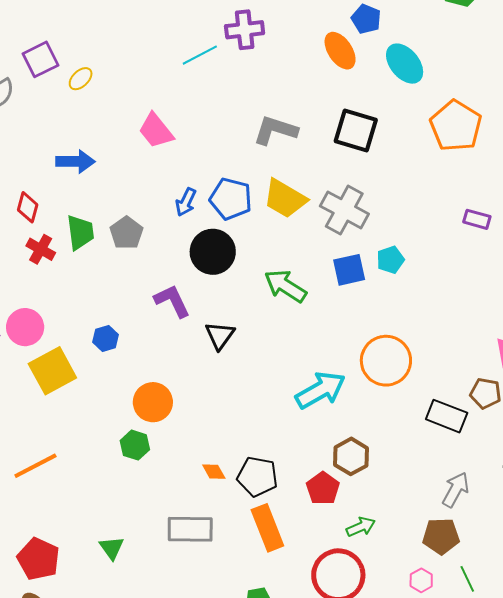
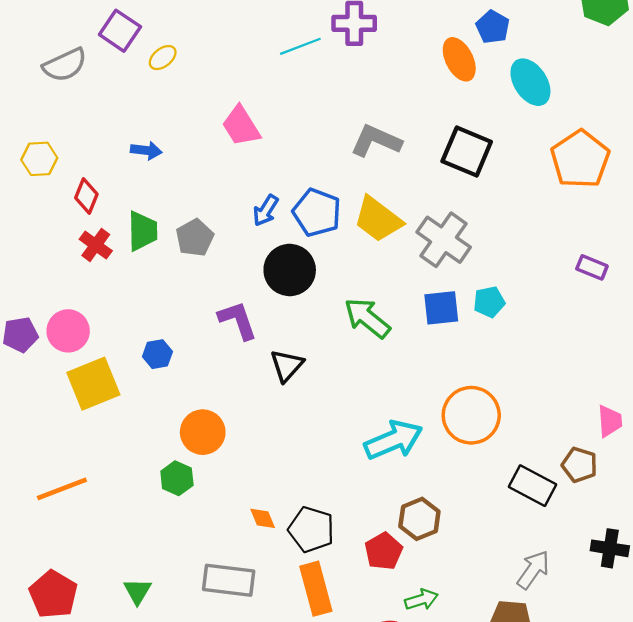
purple square: (41, 59) -> (120, 31), turned -36
blue arrow: (75, 162) -> (146, 150), size x0.7

